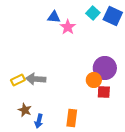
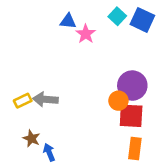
red square: (104, 92) -> (131, 116), size x1.5
orange rectangle: (72, 118) -> (135, 149), moved
blue arrow: (39, 121) -> (49, 152), turned 144

